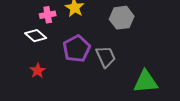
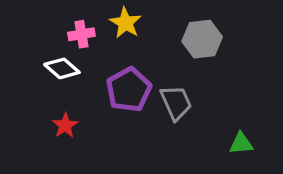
green triangle: (146, 82) -> (241, 143), size x0.6

